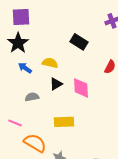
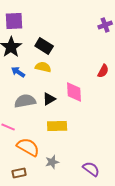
black rectangle: (79, 42) -> (44, 46), moved
black triangle: (56, 84) -> (49, 99), moved
gray semicircle: (32, 97) -> (25, 101), size x1.5

